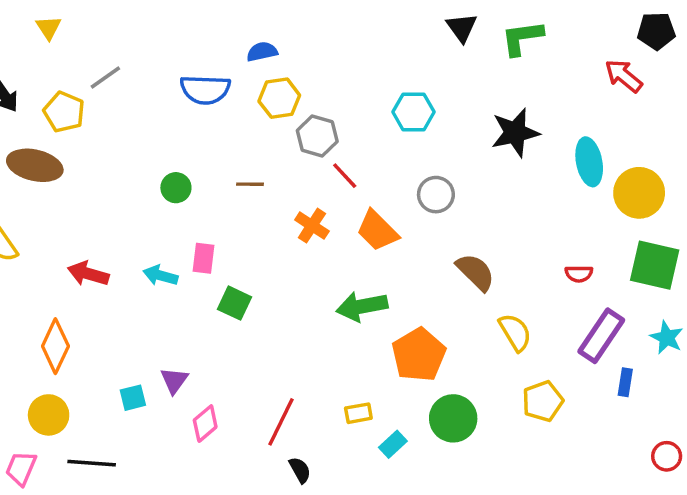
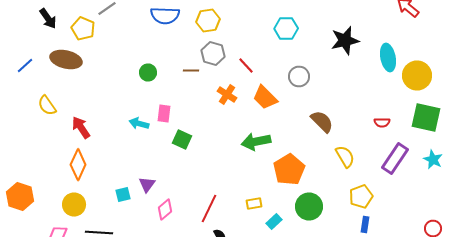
gray hexagon: (317, 136) -> (213, 54), moved
red arrow: (88, 274) -> (81, 128), moved, turned 40
blue rectangle: (625, 382) -> (365, 224), moved

